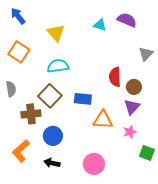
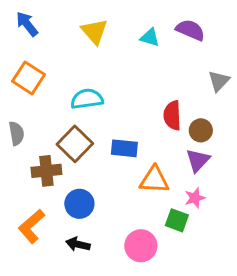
yellow triangle: (56, 33) -> (94, 31), moved
green square: (147, 153) -> (177, 220), moved

